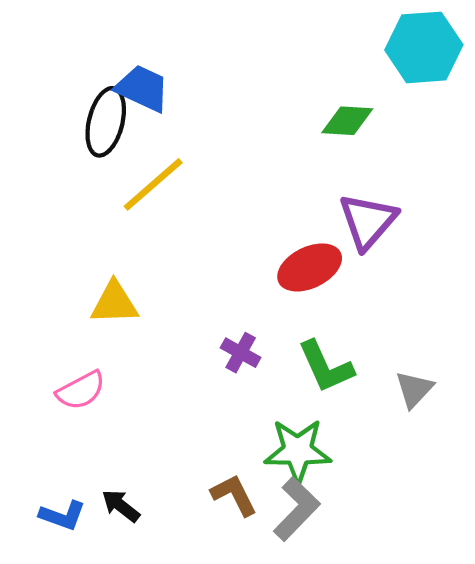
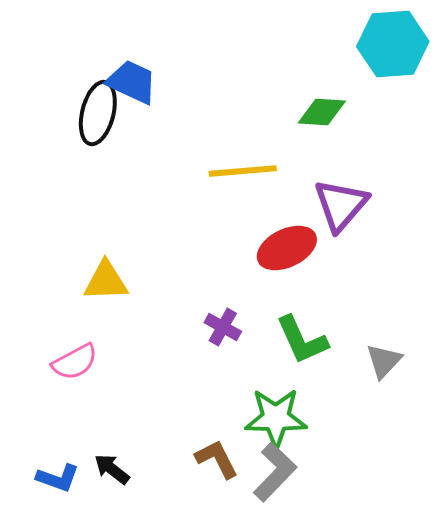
yellow line: (153, 184) -> (243, 171), moved, turned 36

